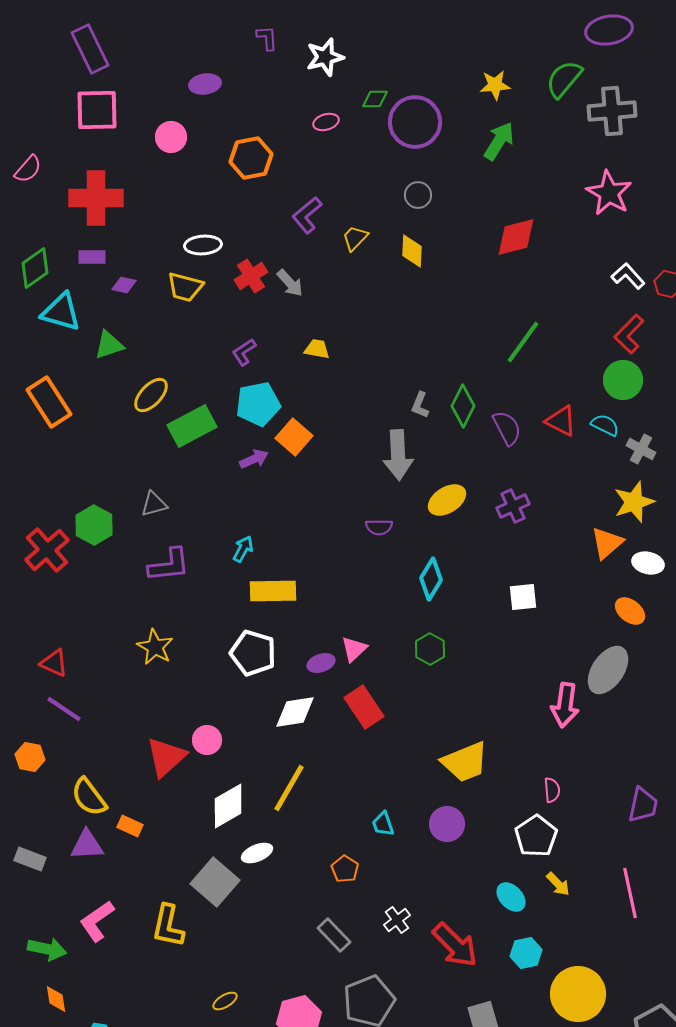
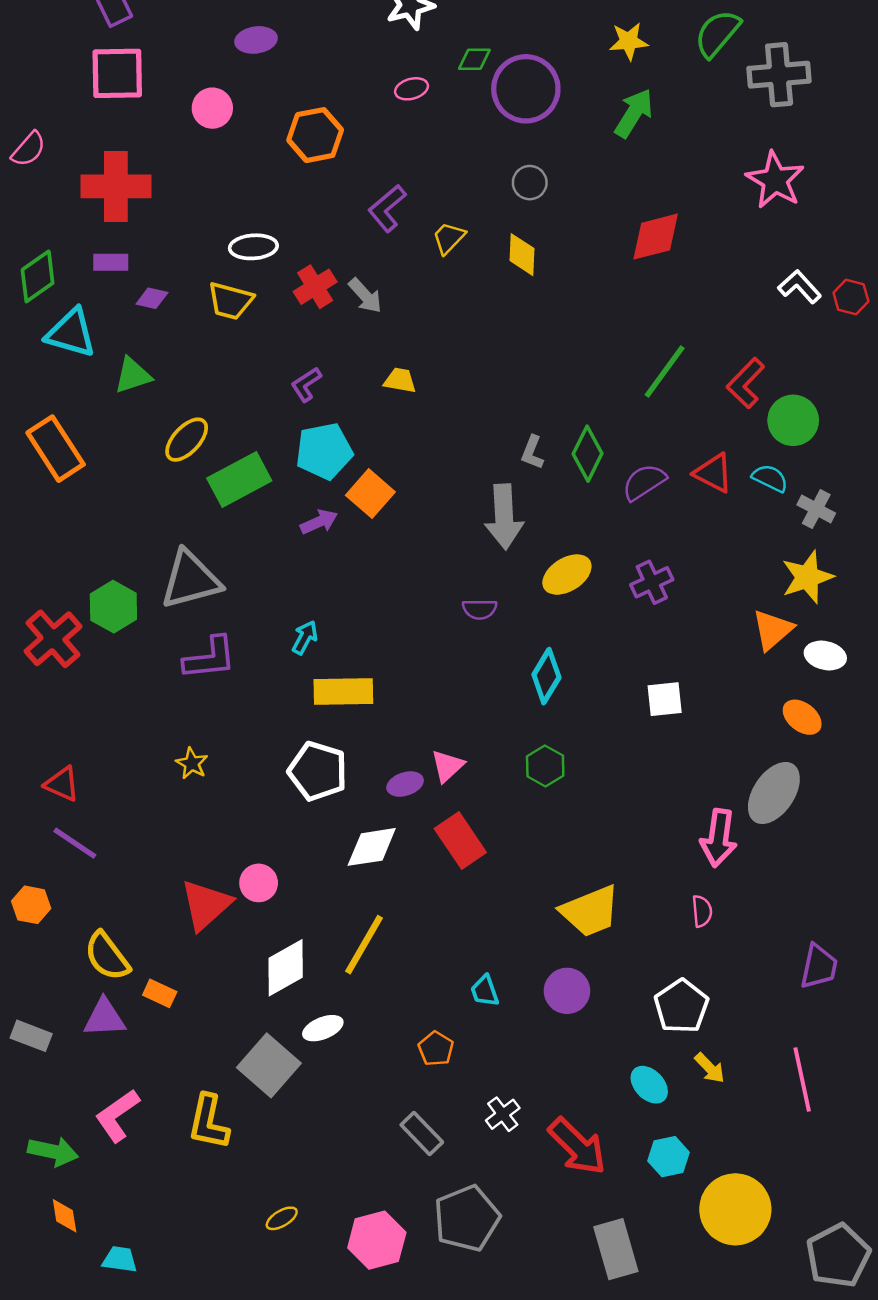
red L-shape: (629, 334) -> (746, 383), moved
purple semicircle: (507, 428) -> (644, 482), turned -96
gray triangle: (154, 504) -> (190, 580), size x1.8
yellow star: (155, 647) -> (192, 763), size x0.7
pink semicircle: (552, 790) -> (702, 911), moved

